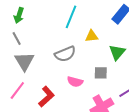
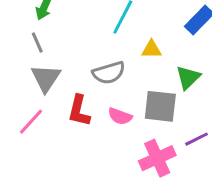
gray square: (101, 73) -> (160, 106), size x1.6
red L-shape: (46, 97) -> (79, 111), moved, turned 140

